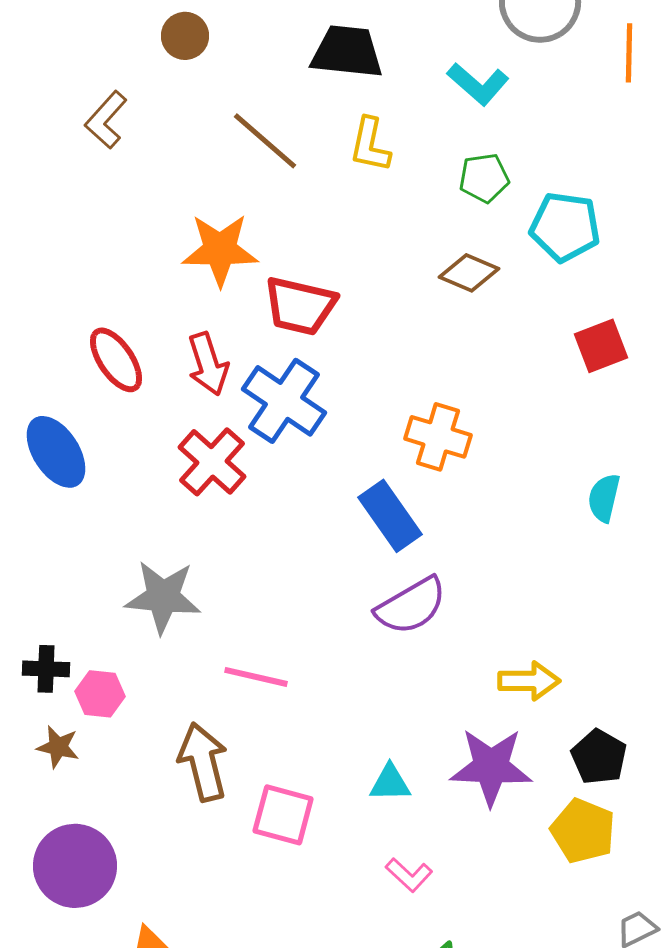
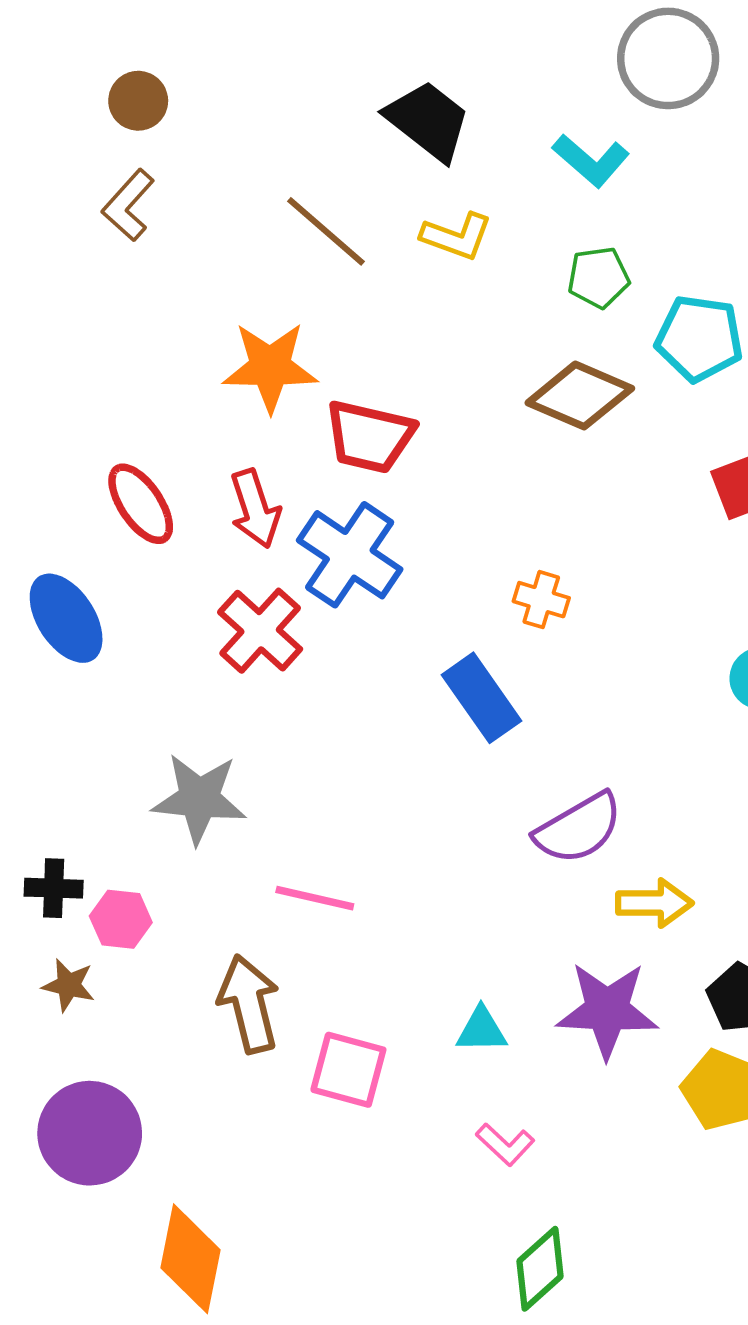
brown circle: (185, 36) -> (138, 101), moved
black trapezoid: (347, 52) -> (428, 121), turned 32
yellow L-shape: (370, 145) -> (457, 236), turned -82
brown diamond: (469, 273) -> (580, 396), size x1.4
orange cross: (438, 437) -> (541, 600), size x0.7
purple semicircle: (411, 606) -> (579, 828), moved

